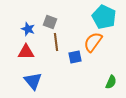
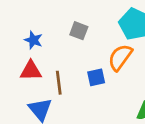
gray square: (50, 22) -> (79, 31), moved
brown line: (56, 42) -> (59, 83), moved

